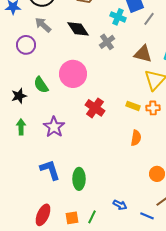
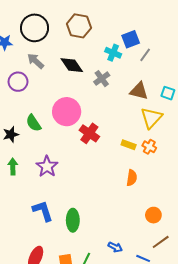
red cross: (95, 108) -> (89, 133), moved
orange cross: (153, 108) -> (149, 147), turned 32

